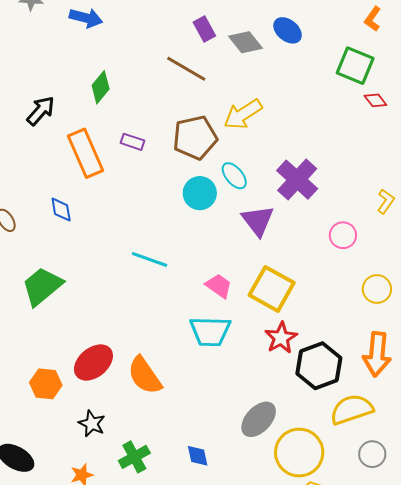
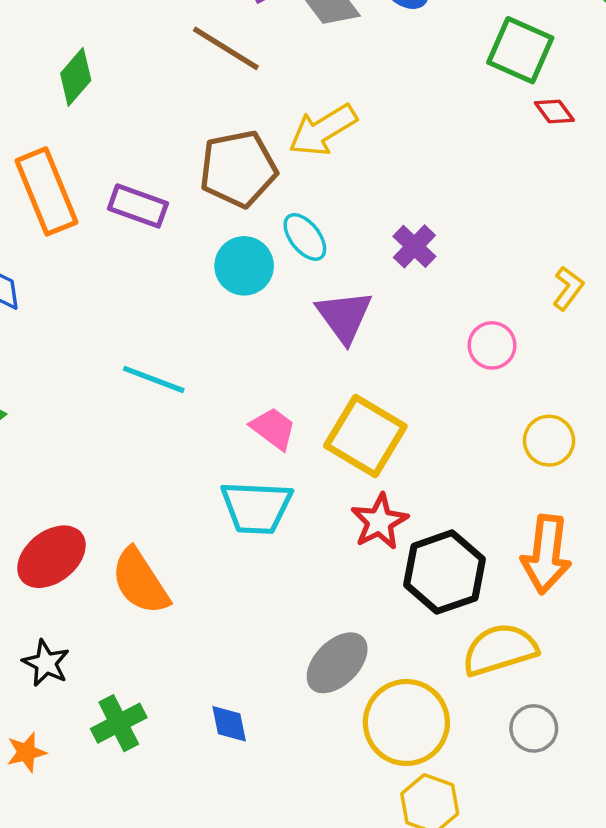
purple rectangle: (133, 142) -> (138, 206), moved, size x1.4
purple cross: (297, 180) -> (414, 246), size x0.6

